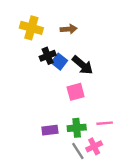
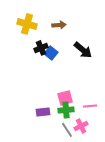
black arrow: (82, 65) -> (83, 50), moved
pink square: (76, 92) -> (65, 98), moved

